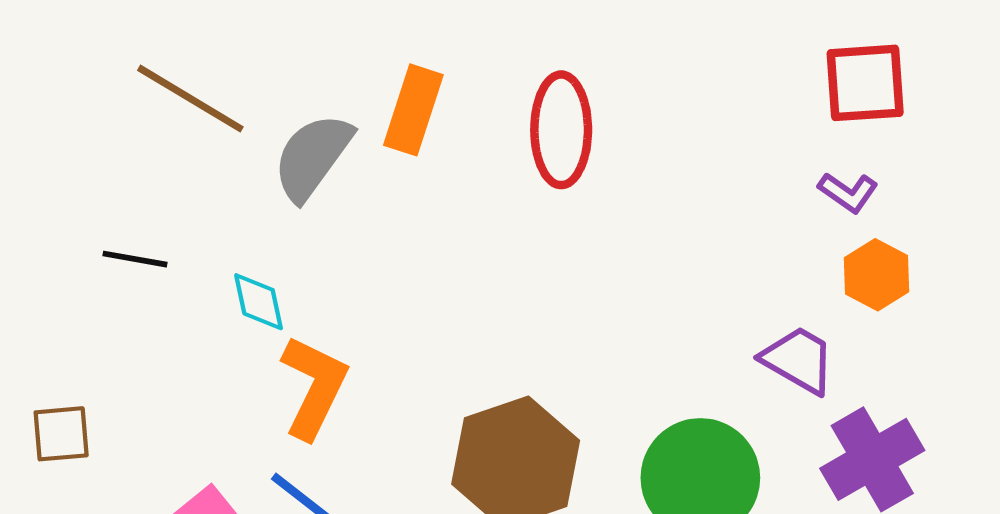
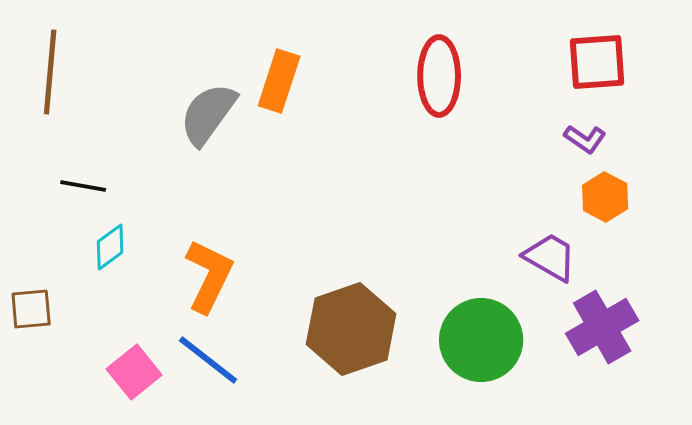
brown line: (190, 99) -> (50, 72), moved, turned 64
red ellipse: (561, 130) -> (439, 76), moved
cyan diamond: (259, 302) -> (110, 247), moved, turned 66

